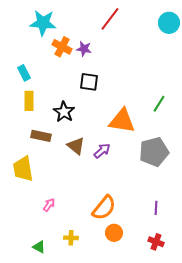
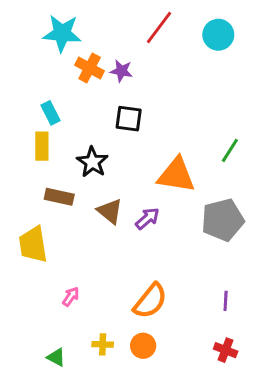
cyan circle: (169, 23) -> (218, 35), moved
cyan rectangle: (24, 73) -> (50, 113), moved
orange circle: (114, 233) -> (143, 346), moved

